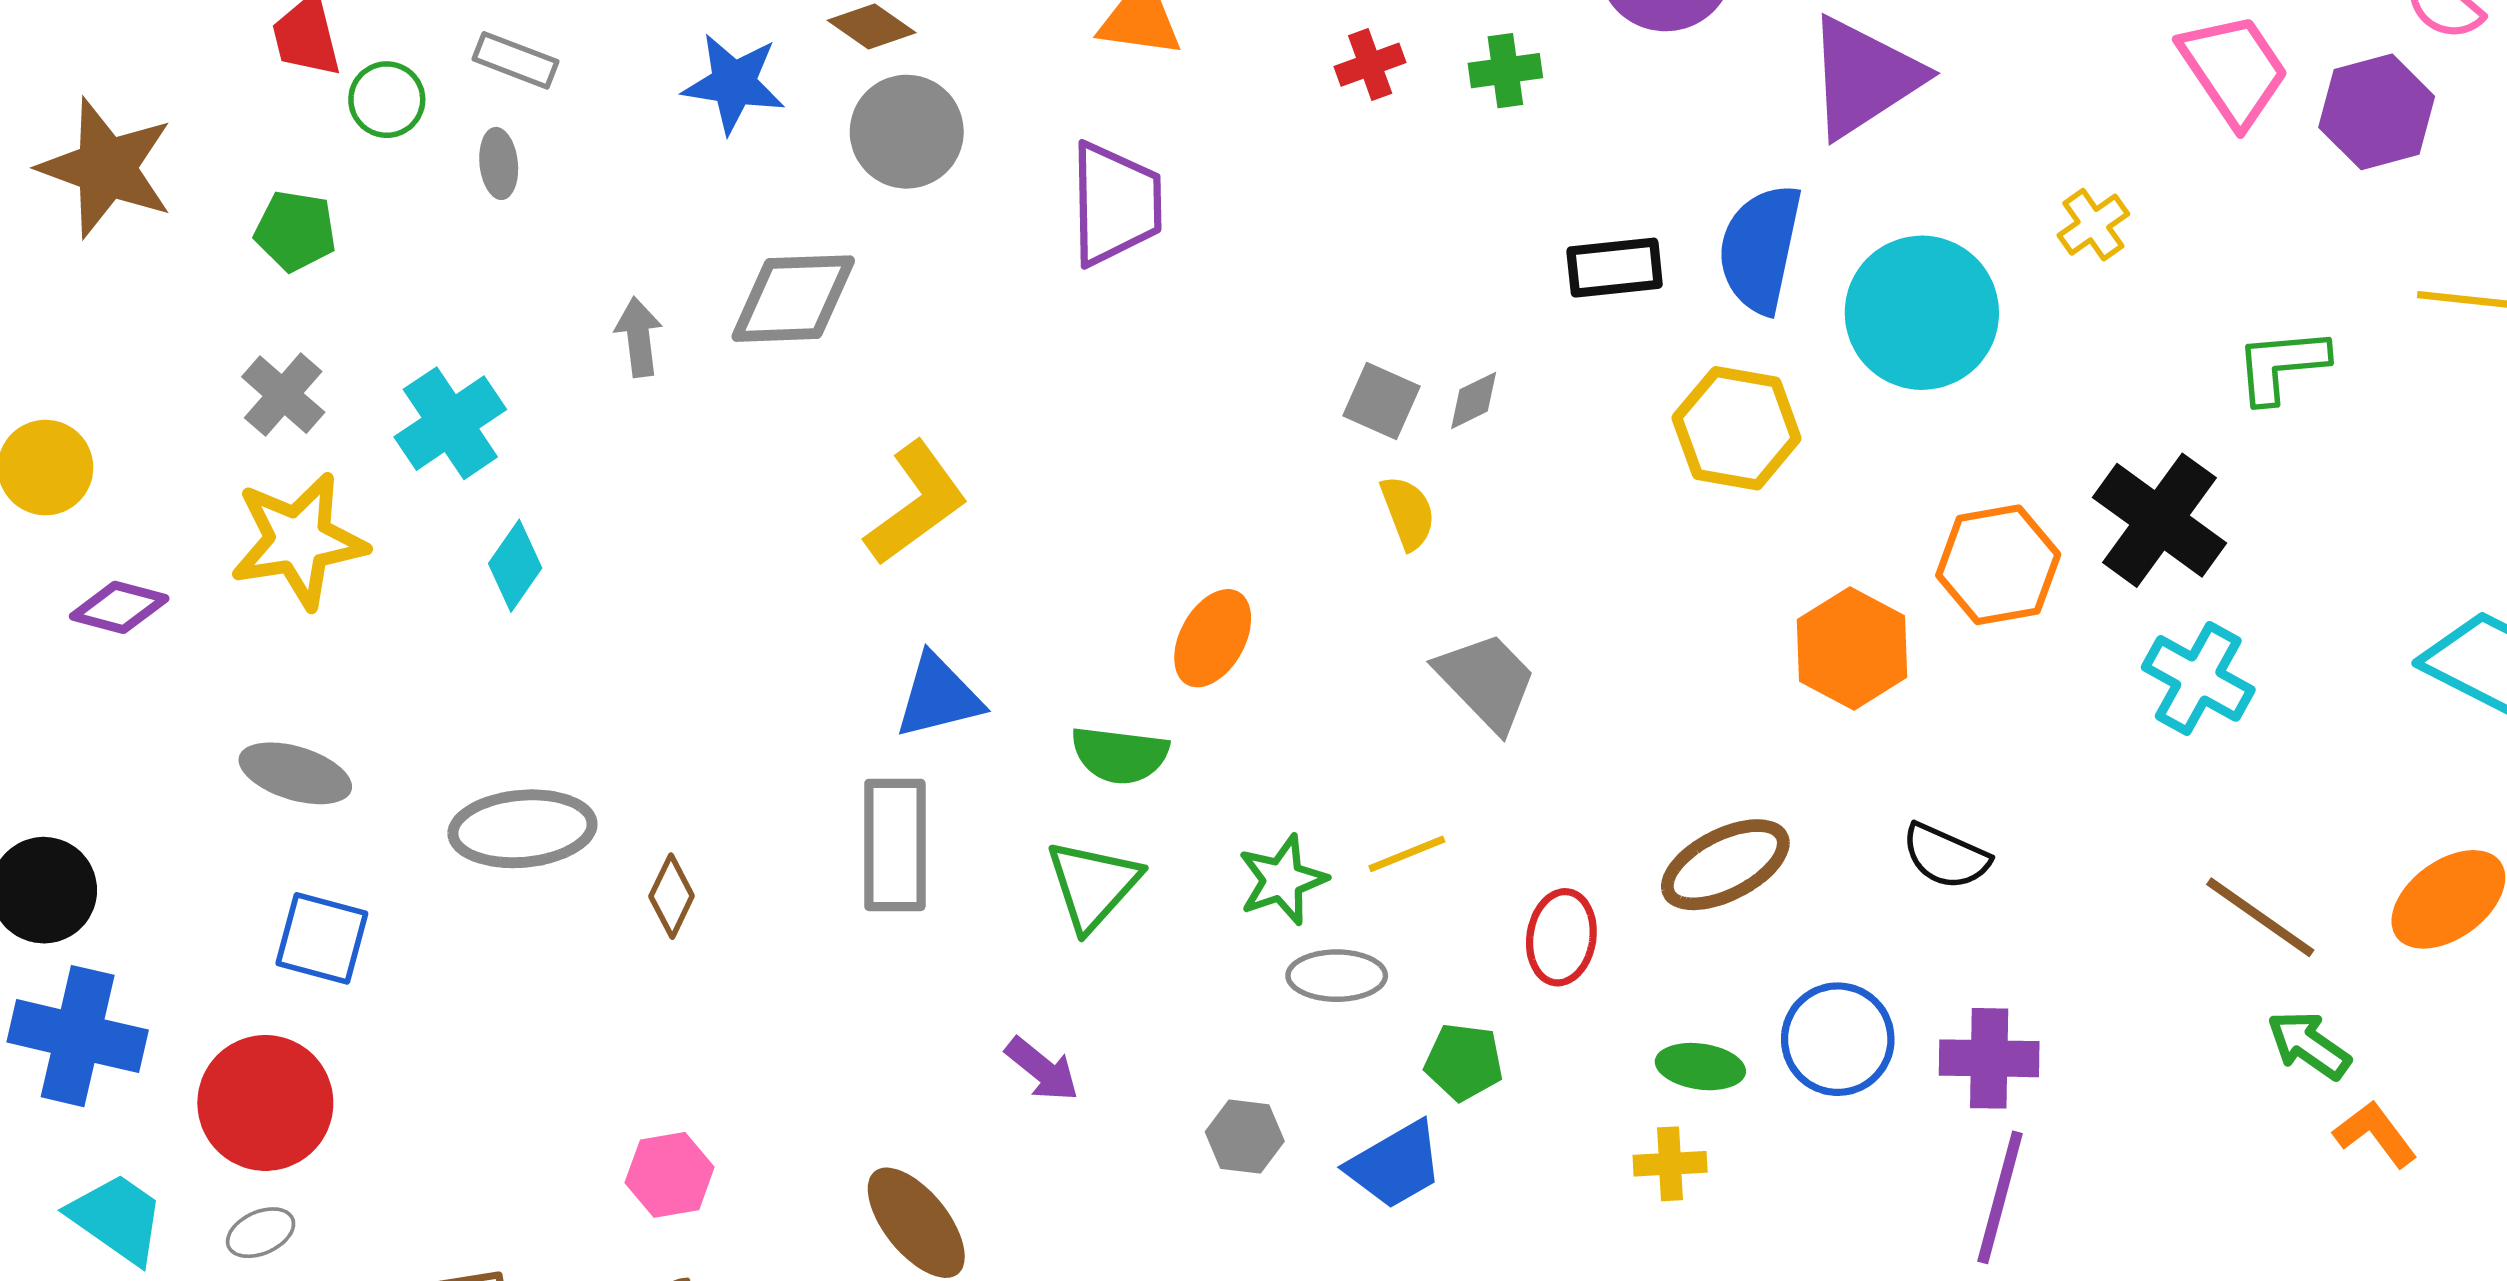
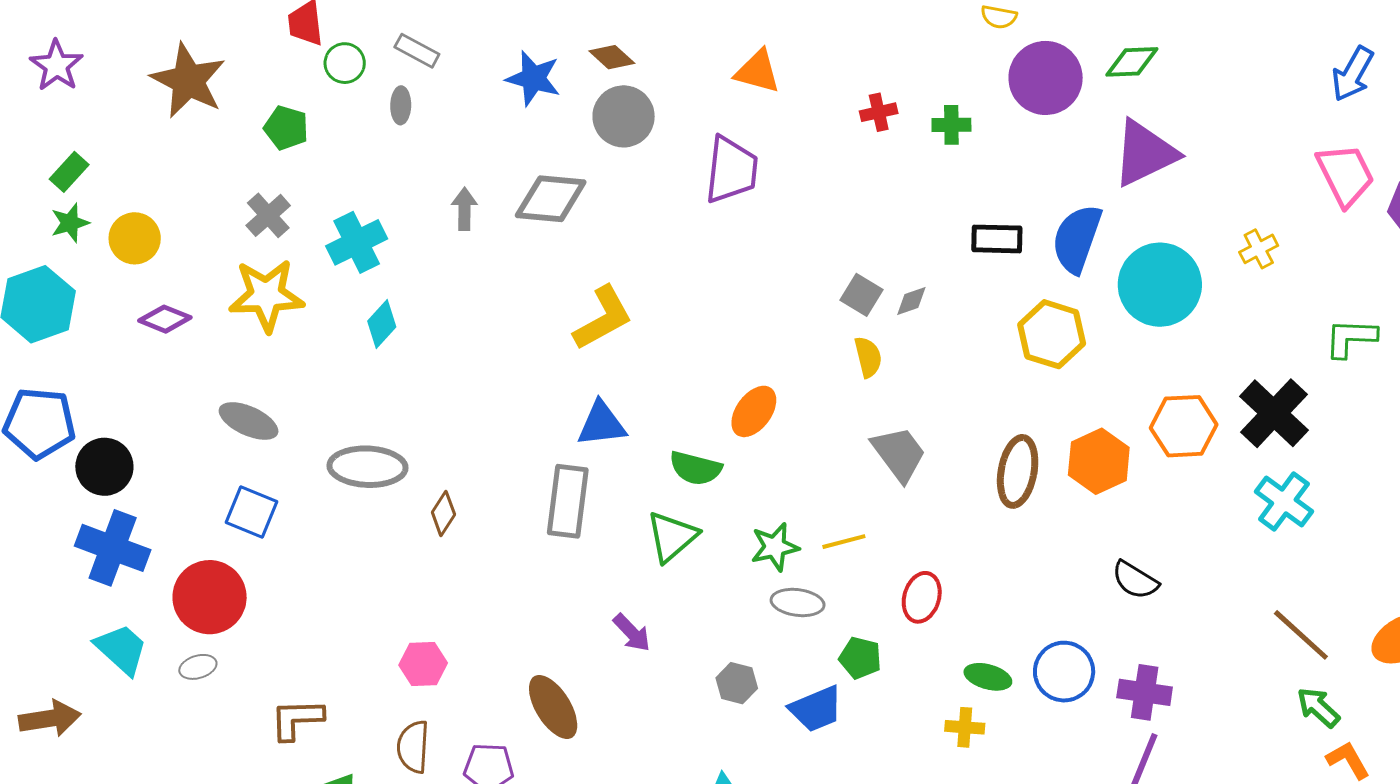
brown ellipse: (1725, 865) -> (1018, 471), moved, turned -60

